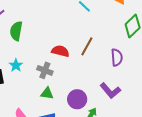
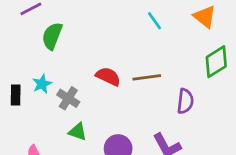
brown line: (87, 46) -> (147, 77), turned 42
gray cross: (45, 70) -> (68, 98), moved

